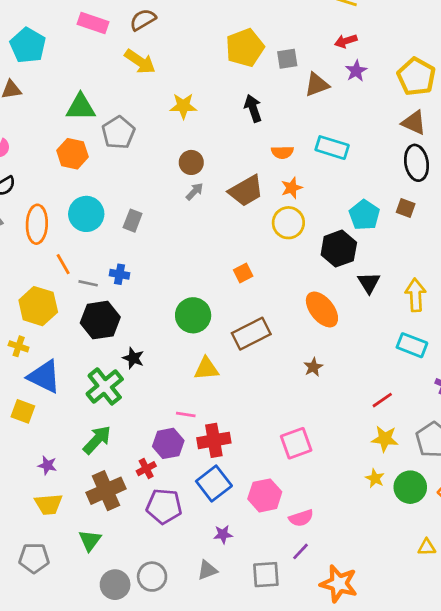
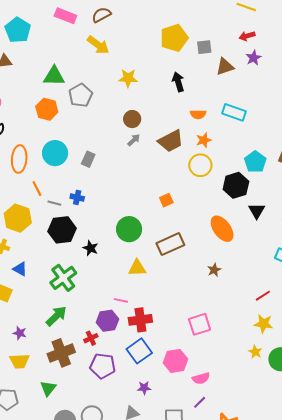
black star: (133, 358) -> (91, 248), moved
blue triangle: (44, 377) -> (20, 269), size x0.6

